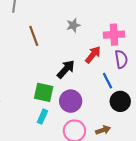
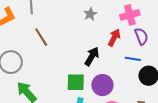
brown line: (34, 36) -> (41, 37), moved
blue line: (108, 81) -> (133, 59), turned -42

